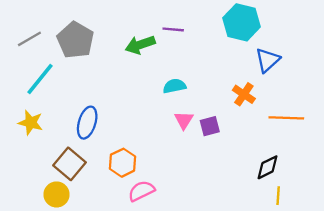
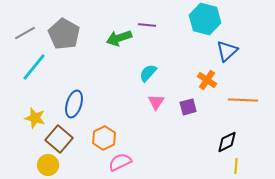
cyan semicircle: (174, 86) -> (148, 73), turned -36
yellow star: (31, 123) -> (35, 118), moved
purple square: (210, 126) -> (188, 107), moved

